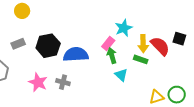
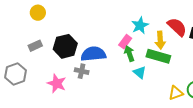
red semicircle: (160, 46) -> (177, 27), moved
green rectangle: (141, 59) -> (158, 56), size x1.6
gray cross: (63, 82) -> (82, 71), moved

